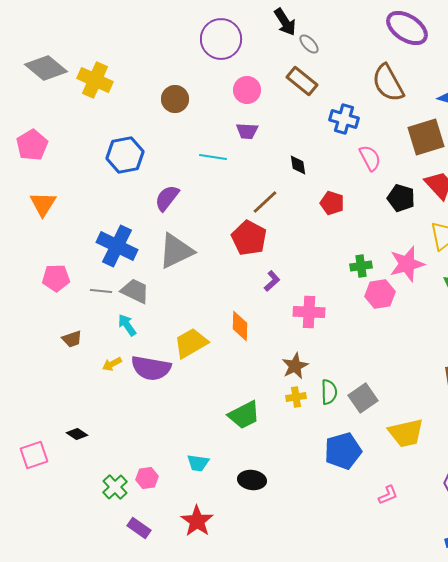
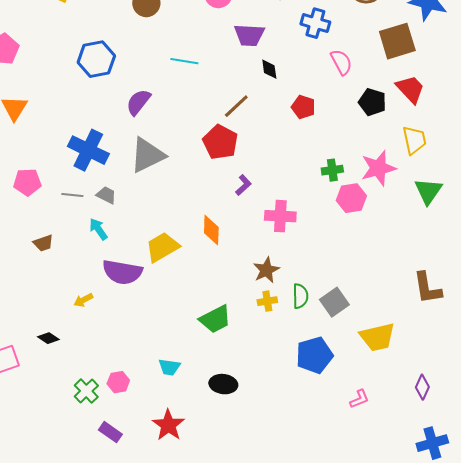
purple trapezoid: (247, 131) -> (249, 35), moved, size x1.4
gray trapezoid: (135, 291) -> (106, 195), size x0.7
yellow arrow: (112, 364) -> (83, 300), moved

